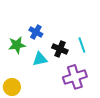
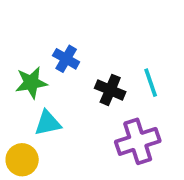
cyan triangle: (40, 59) -> (48, 123), moved

